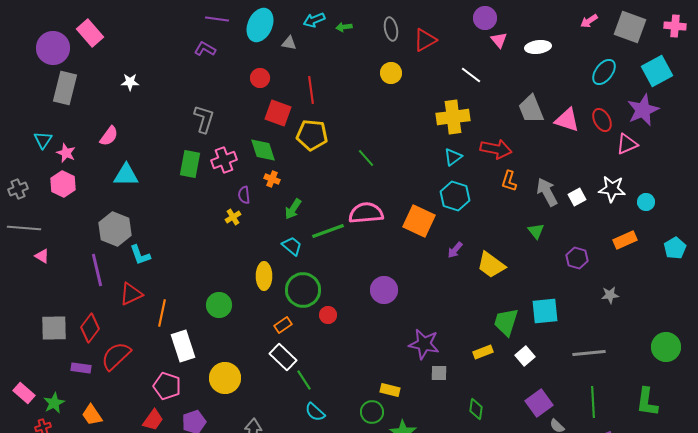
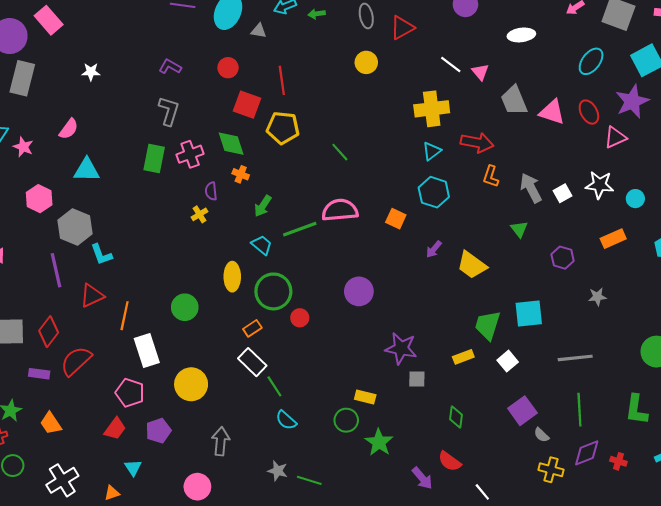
pink triangle: (499, 40) -> (480, 72), moved
purple L-shape: (205, 49) -> (170, 67), moved
pink hexagon: (63, 184) -> (39, 199), moved
orange square: (419, 221) -> (396, 219), size x0.6

